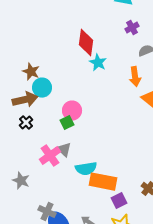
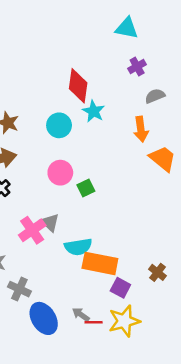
cyan circle: (42, 88) -> (59, 125), moved
green square: (67, 123) -> (86, 188), moved
purple square: (119, 201) -> (120, 288), turned -35
gray cross: (47, 212) -> (19, 289), moved

